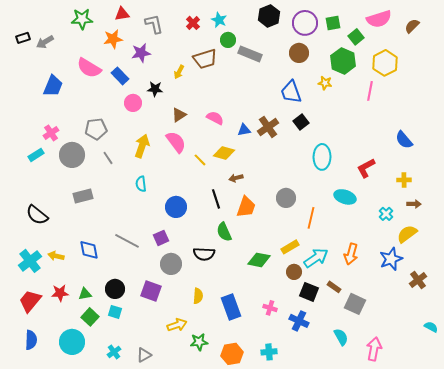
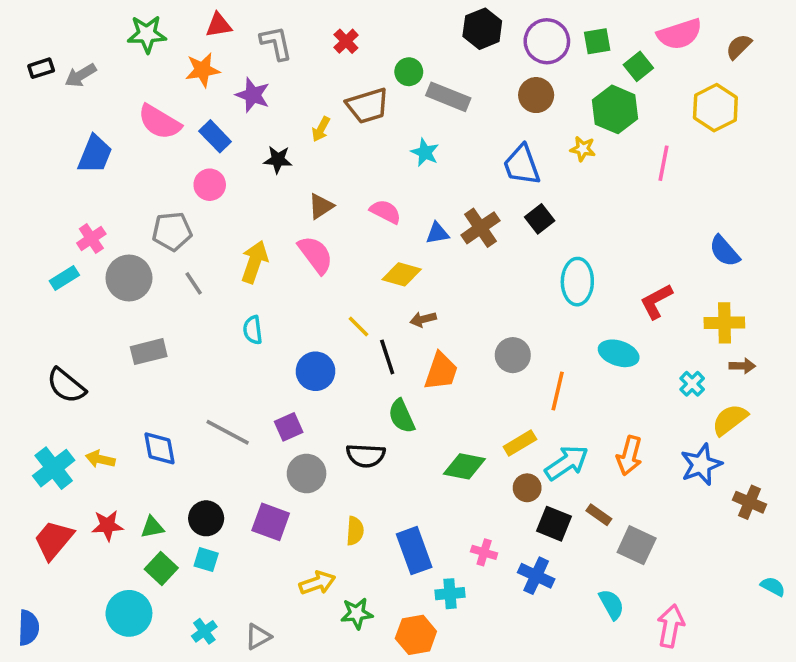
cyan star: (219, 20) -> (425, 152), moved
purple star: (141, 53) -> (253, 95), turned 30
yellow hexagon: (385, 63) -> (715, 108), moved
pink circle: (133, 103) -> (210, 185), moved
yellow line: (200, 160) -> (359, 326), moved
yellow cross: (404, 180) -> (724, 323), size x1.5
brown cross: (418, 280) -> (750, 502), turned -30
blue semicircle: (31, 340) -> (29, 628), moved
cyan cross: (269, 352) -> (450, 594), moved

